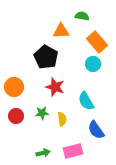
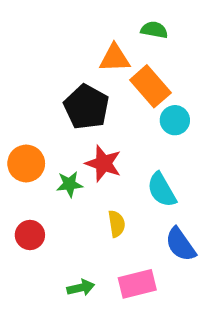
orange rectangle: (97, 42) -> (150, 86), moved
green star: (42, 113) -> (69, 184), moved
red circle: (16, 116) -> (30, 235), moved

